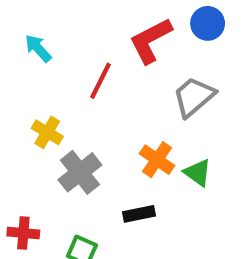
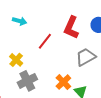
red L-shape: (151, 40) -> (71, 28), turned -50
cyan arrow: (38, 48) -> (20, 21), turned 136

